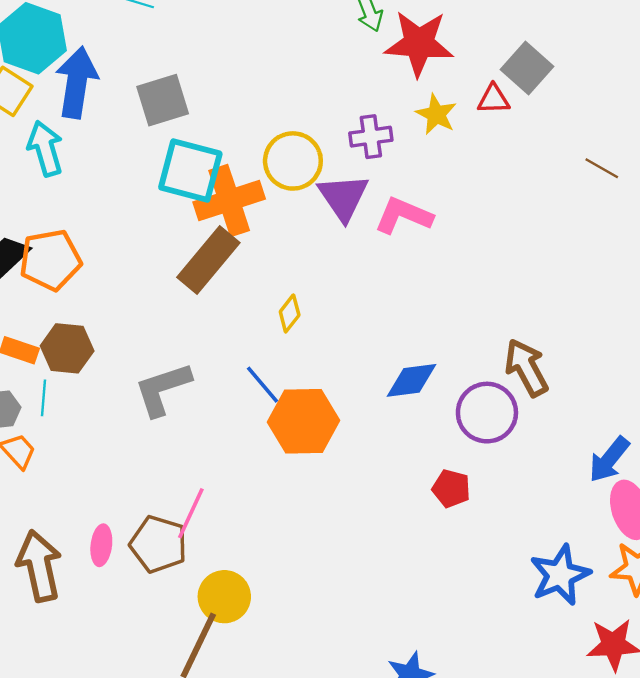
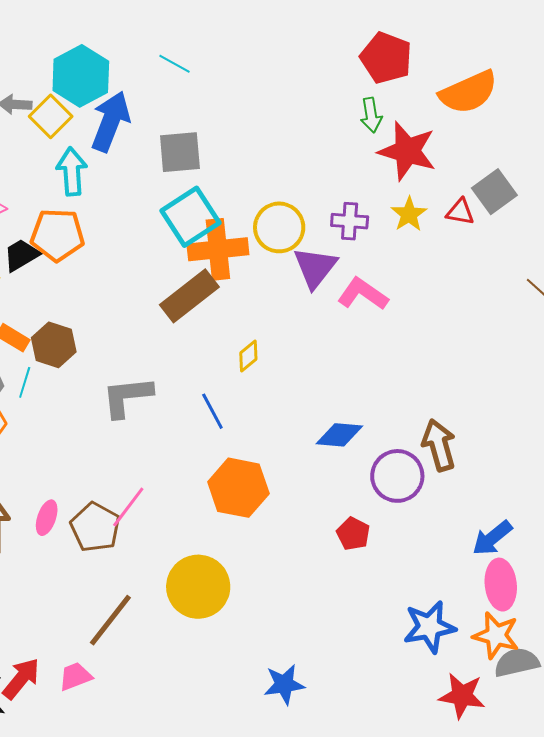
cyan square: (190, 171) -> (191, 217), turned 30
orange pentagon: (50, 260) -> (57, 235), moved
orange hexagon: (303, 421) -> (238, 488), moved
yellow circle: (224, 597) -> (198, 587), moved, size x1.4

